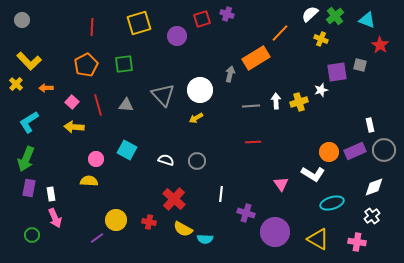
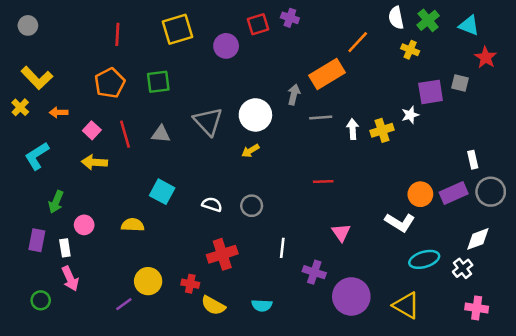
white semicircle: (310, 14) -> (396, 18), turned -60
gray line: (251, 106) -> (321, 118), moved
green arrow: (26, 159) -> (56, 202), moved, size x0.7
pink circle: (96, 159) -> (84, 225), moved
yellow semicircle: (89, 181) -> (133, 225), moved
pink triangle: (281, 184) -> (341, 233), moved
red cross: (174, 199) -> (222, 254), turned 30
white cross: (372, 216) -> (463, 268), moved
yellow semicircle: (183, 229) -> (213, 305), moved
pink cross: (357, 242) -> (477, 308), moved

